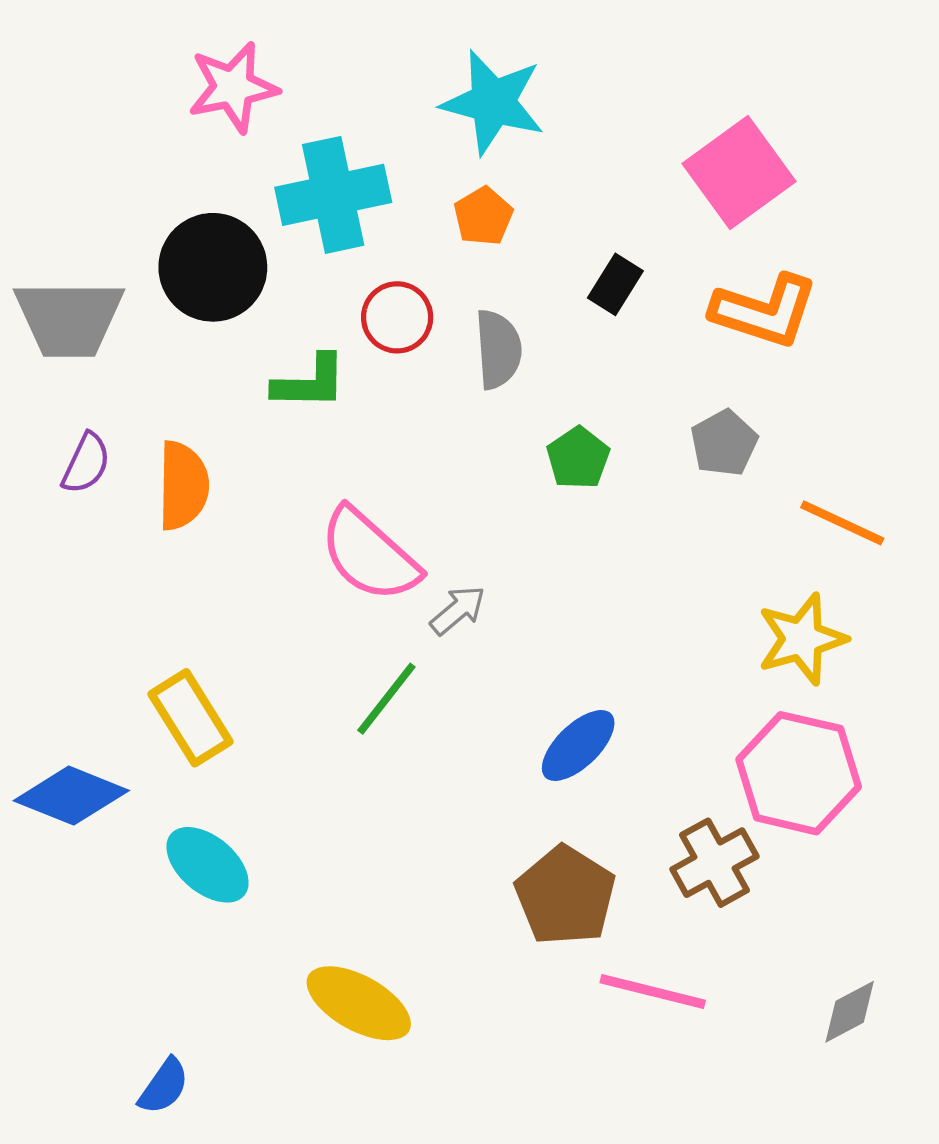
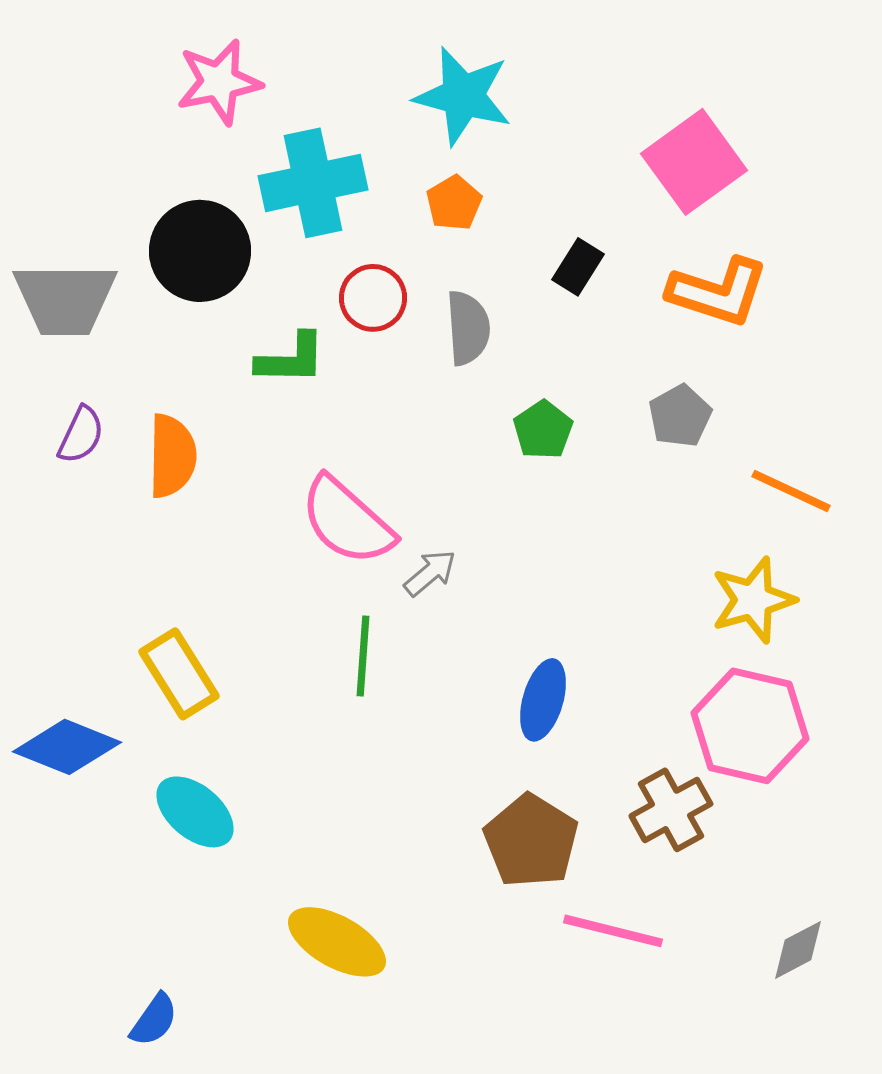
green line: (386, 699) -> (363, 656), turned -34
blue ellipse: (578, 745) -> (543, 700), turned -30

